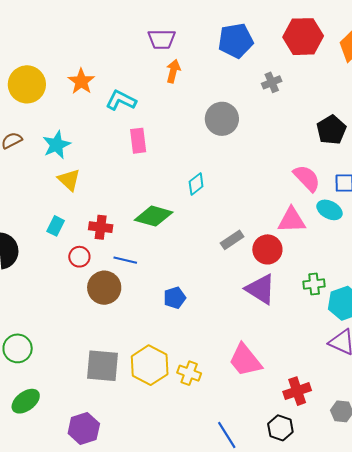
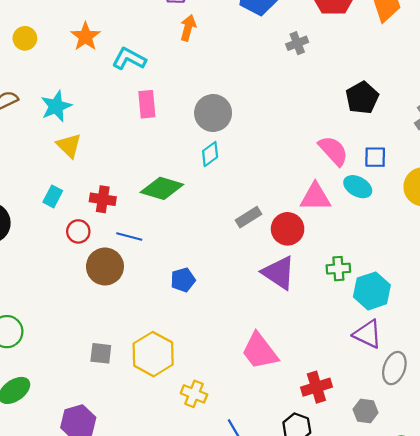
yellow circle: (27, 84) -> (25, 38), size x0.6
gray circle: (222, 119) -> (213, 113), moved
gray square: (102, 366) -> (101, 353), size x0.6
yellow cross: (189, 373) -> (194, 394), moved

